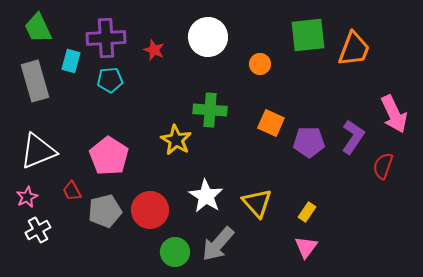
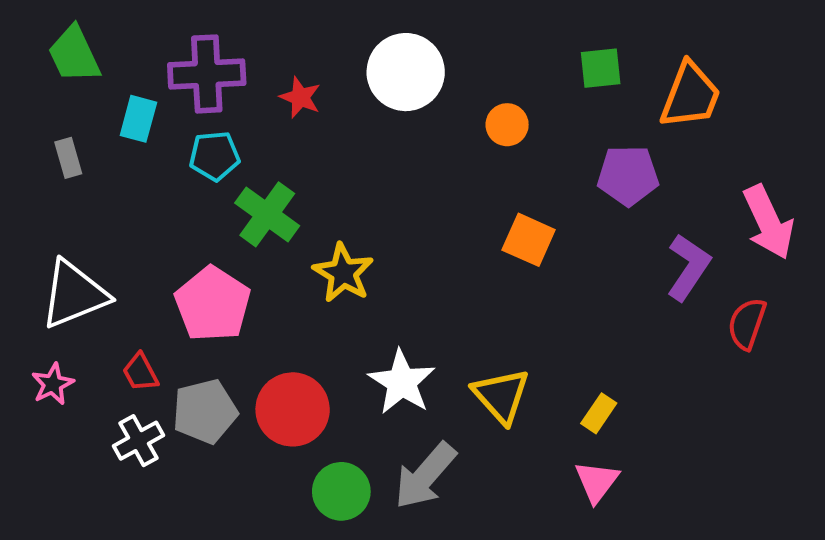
green square: (308, 35) -> (601, 68), size x0.6
gray rectangle: (35, 81) -> (68, 158), size x0.5
green cross: (210, 110) -> (267, 214), moved, turned 32
purple pentagon: (309, 142) -> (628, 175), moved
white cross: (38, 230) -> (138, 441), moved

